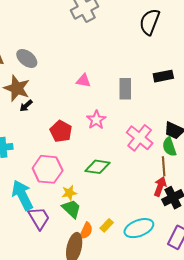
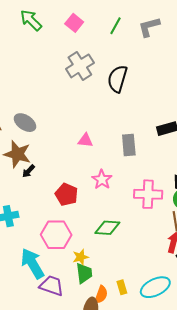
black semicircle: (150, 22) -> (117, 79), moved
pink cross: (140, 138) -> (148, 194), turned -32
green trapezoid: (71, 209) -> (84, 273), turned 45
purple trapezoid: (39, 218) -> (52, 286), turned -35
yellow rectangle: (107, 225) -> (122, 287), turned -56

